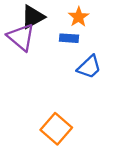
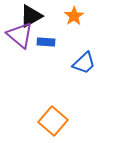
blue rectangle: (69, 38) -> (46, 42), moved

